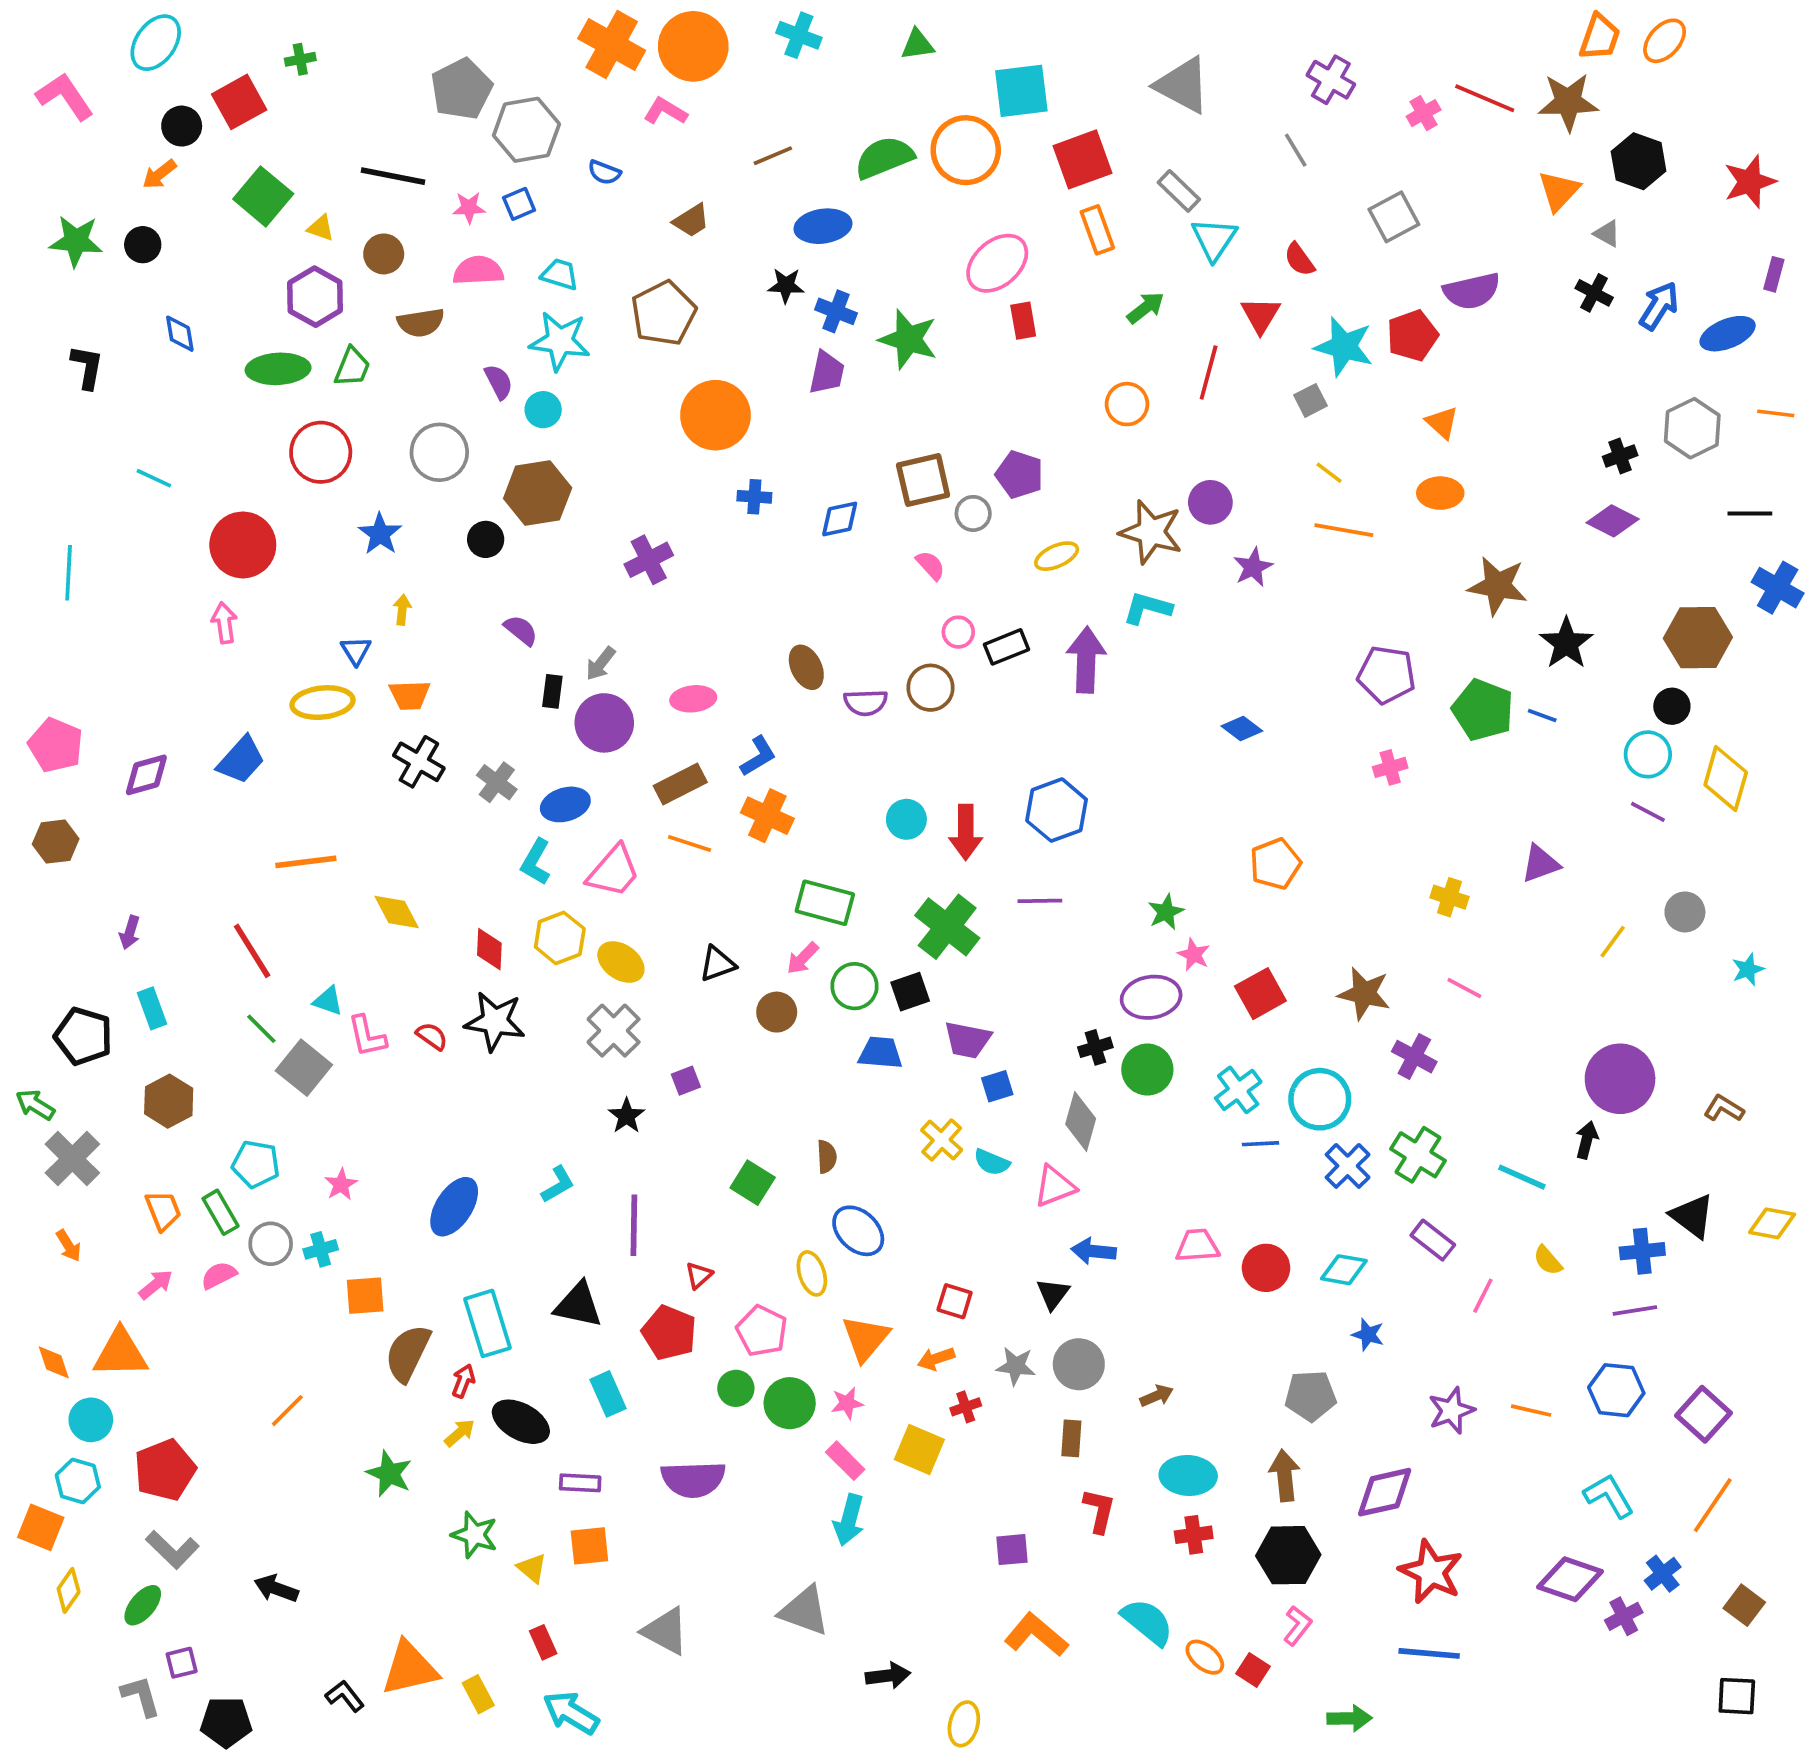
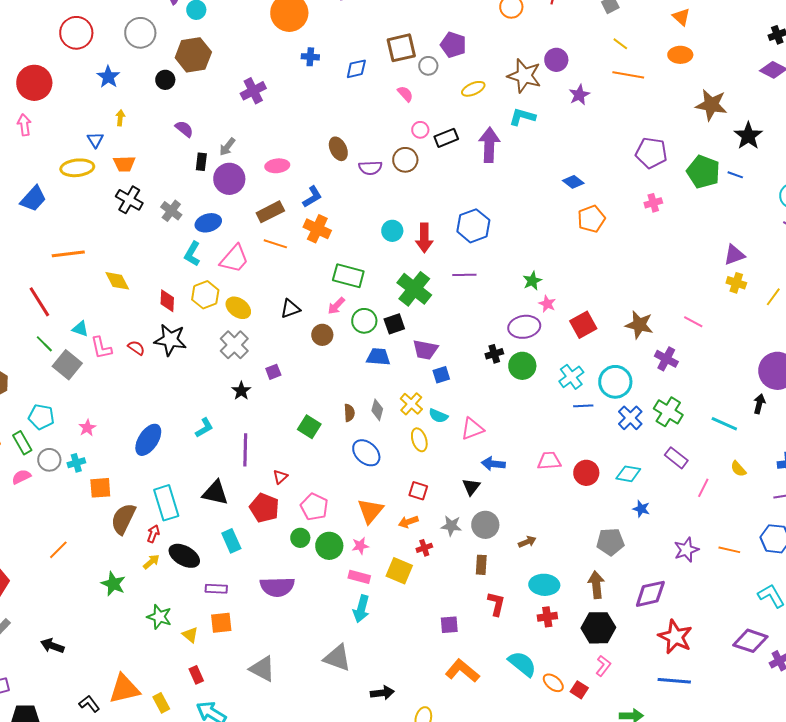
orange pentagon: (1275, 864) -> (591, 219), moved
yellow cross: (1450, 897) -> (736, 283), moved
gray diamond: (1081, 1121) -> (377, 410), moved, size x0.7
yellow ellipse: (812, 1273) -> (419, 440), moved
pink rectangle: (845, 1461) -> (359, 577), turned -30

